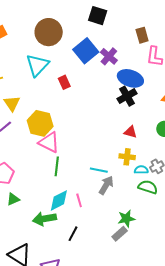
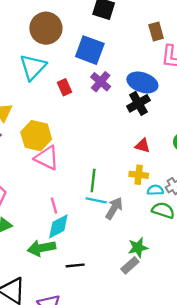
blue square: (86, 51) -> (90, 50), turned -30
purple cross: (109, 56) -> (101, 82), moved
green line: (57, 166) -> (93, 181), moved
cyan line: (99, 170) -> (96, 200), moved
pink line: (79, 200) -> (54, 206), moved
black line: (73, 234) -> (75, 265), turned 56

